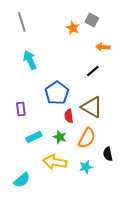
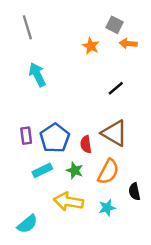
orange star: (73, 28) -> (91, 46), moved
orange arrow: (103, 47) -> (128, 43), moved
blue pentagon: (57, 93) -> (55, 138), moved

